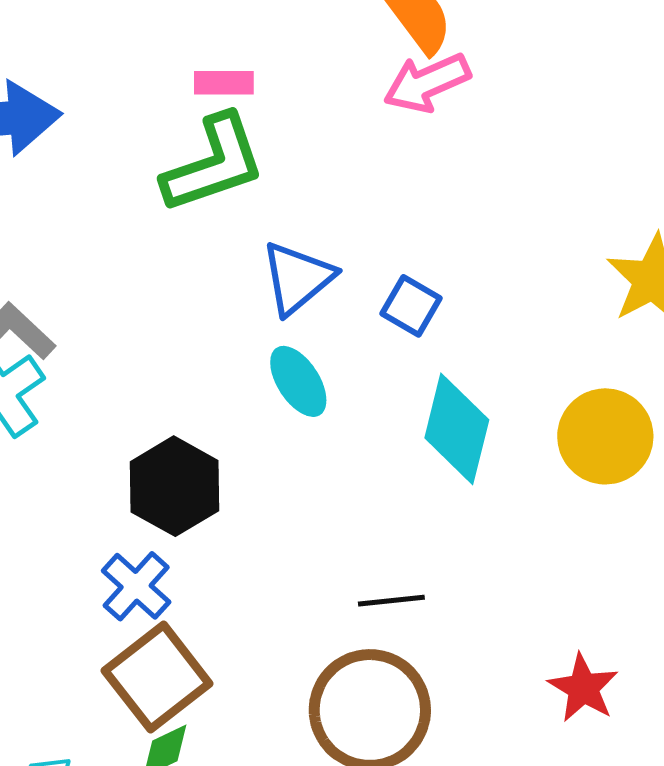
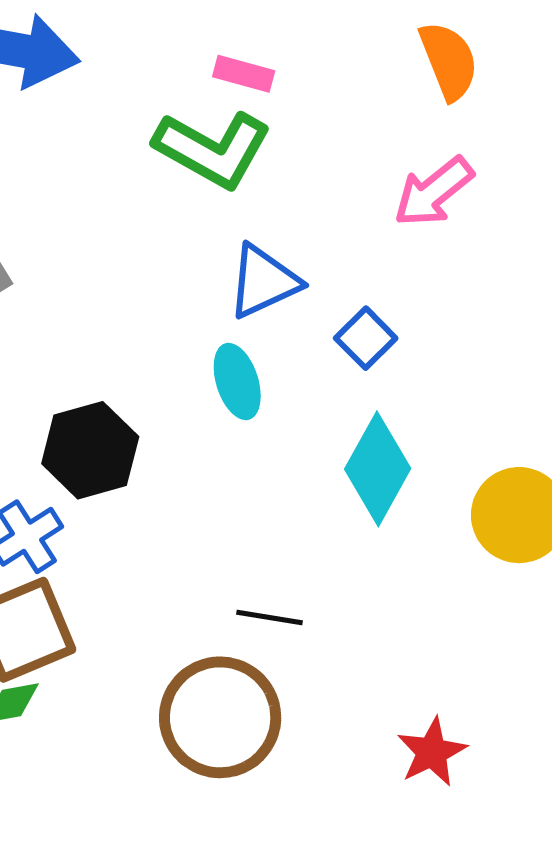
pink arrow: (427, 83) -> (434, 192), moved, turned -30
green L-shape: (214, 164) -> (213, 149), turned 33

